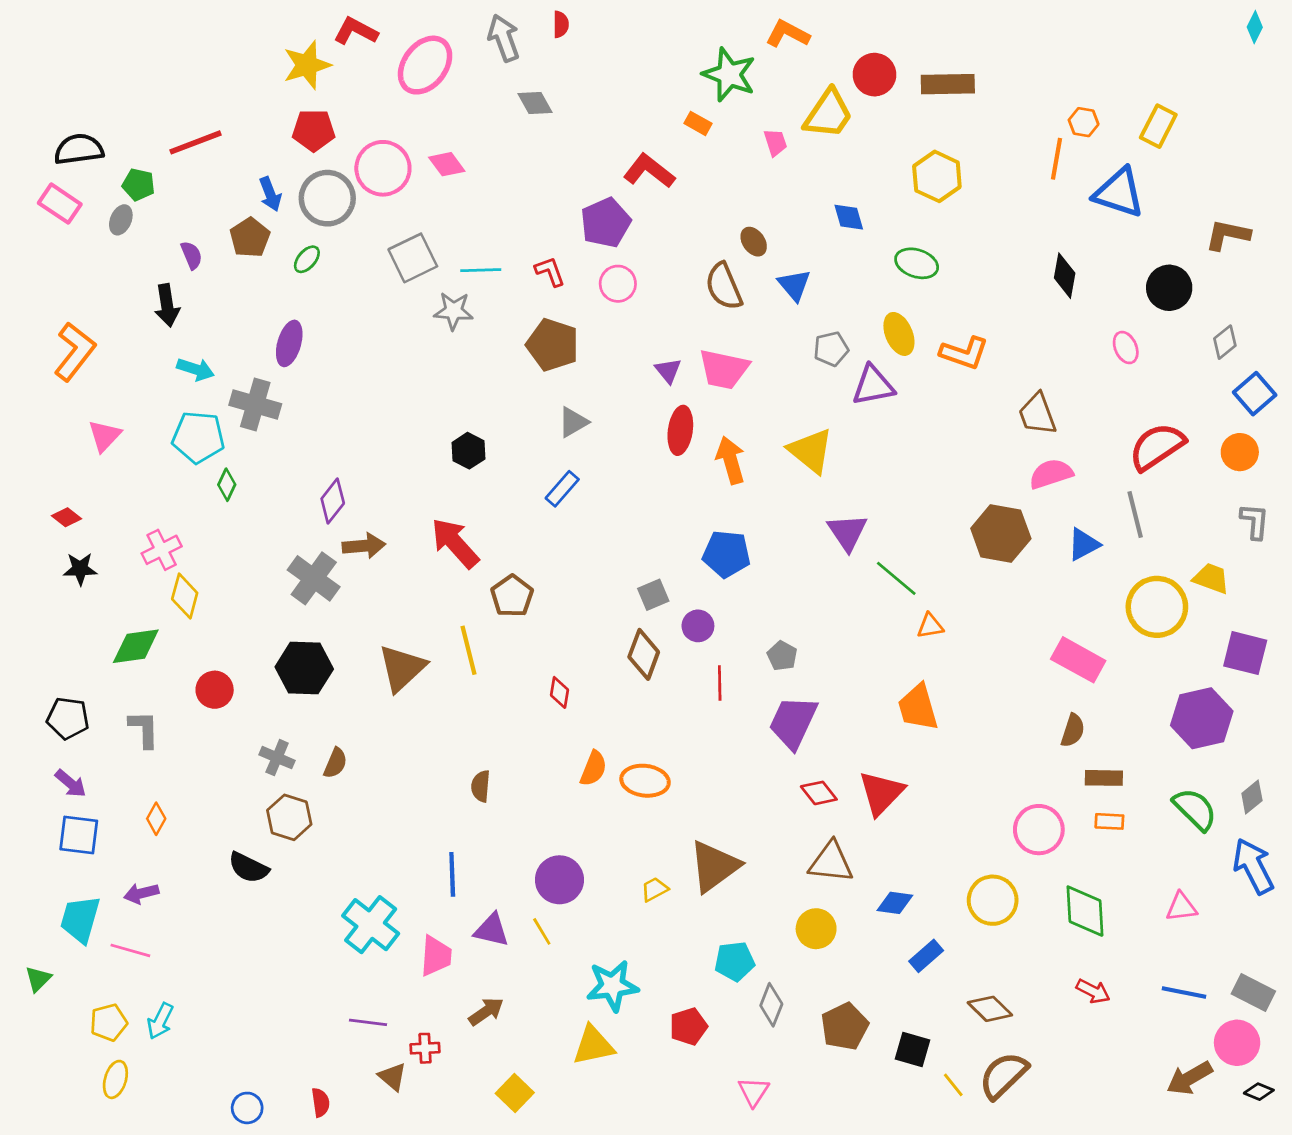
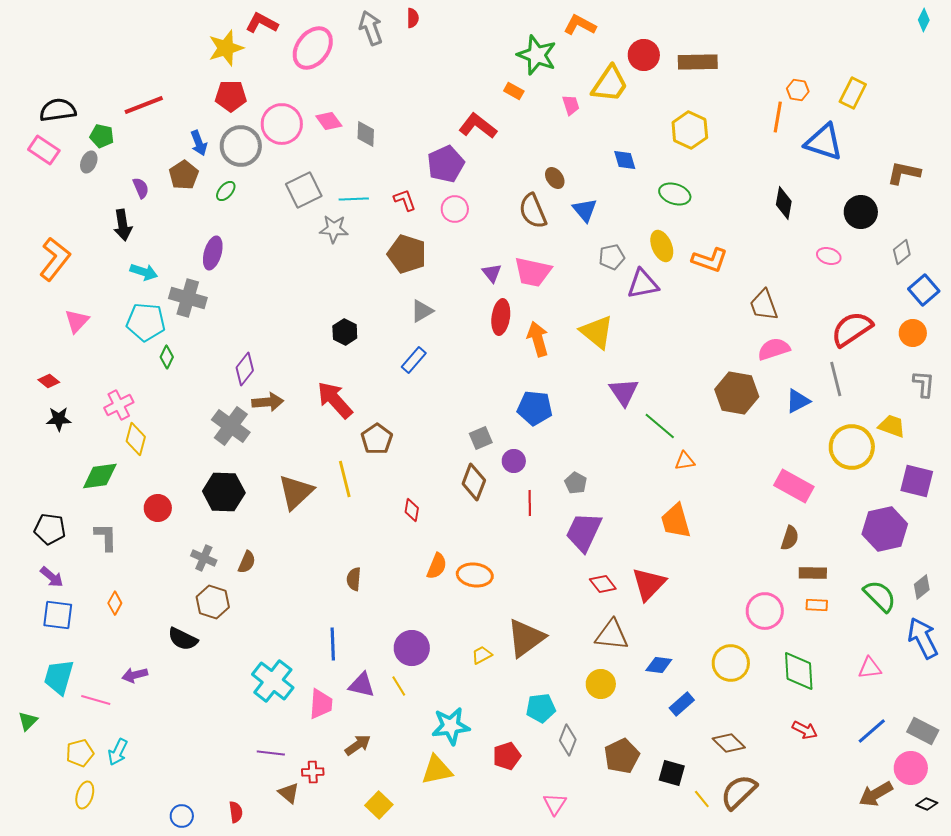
gray diamond: (535, 103) -> (366, 134), moved, turned 32
pink ellipse: (1126, 348) -> (829, 256), turned -50
purple arrow: (141, 893) -> (135, 675), moved
blue line: (1184, 993) -> (872, 731), turned -52

